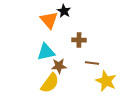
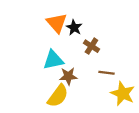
black star: (64, 11) -> (74, 28), moved
brown cross: (79, 40) -> (91, 46), turned 32

